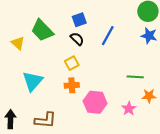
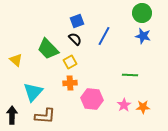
green trapezoid: (42, 30) -> (48, 49), moved
yellow triangle: (18, 43) -> (16, 60), moved
cyan triangle: (33, 81) -> (33, 92), moved
orange star: (149, 96) -> (143, 107), moved

